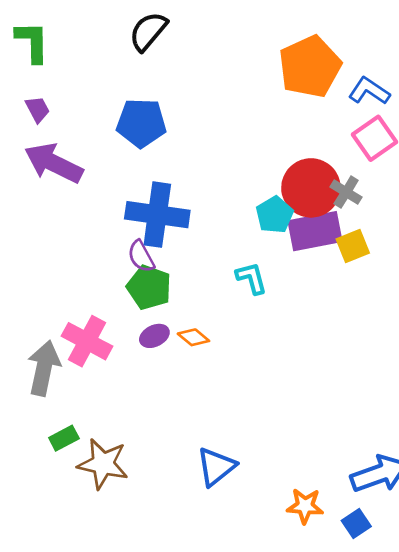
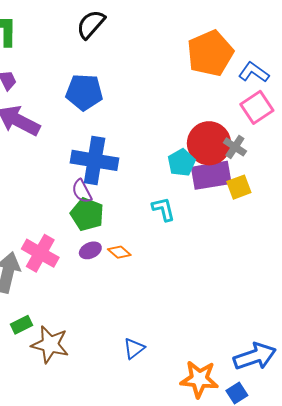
blue triangle: (216, 467) -> (134, 348), size x0.7
orange star: (305, 506) -> (199, 379), size x1.4

